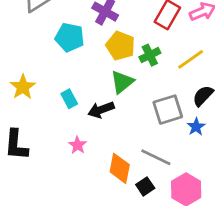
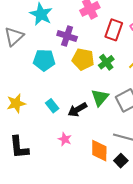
green triangle: (122, 82) -> (100, 98), moved
yellow star: (23, 87) -> (16, 103), turned 30

